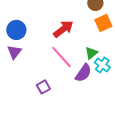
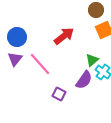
pink line: (61, 57) -> (40, 64), moved
purple square: (43, 87) -> (59, 94), moved, turned -32

